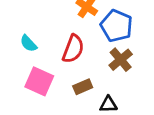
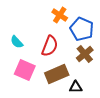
brown rectangle: (83, 87) -> (57, 74), size x1.6

